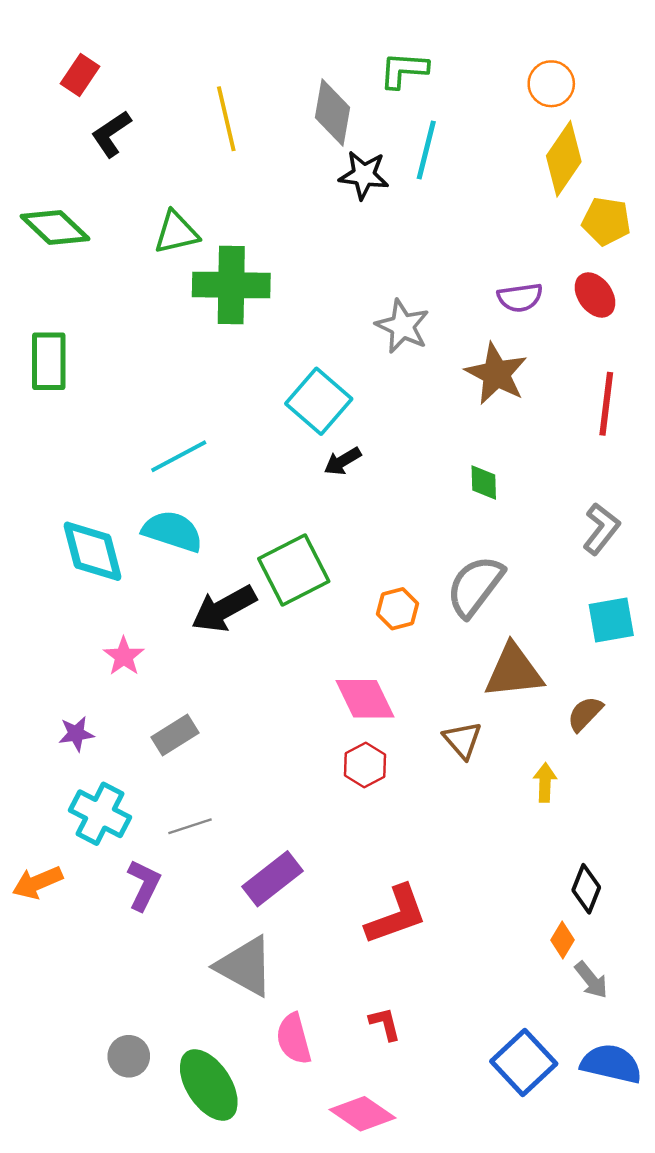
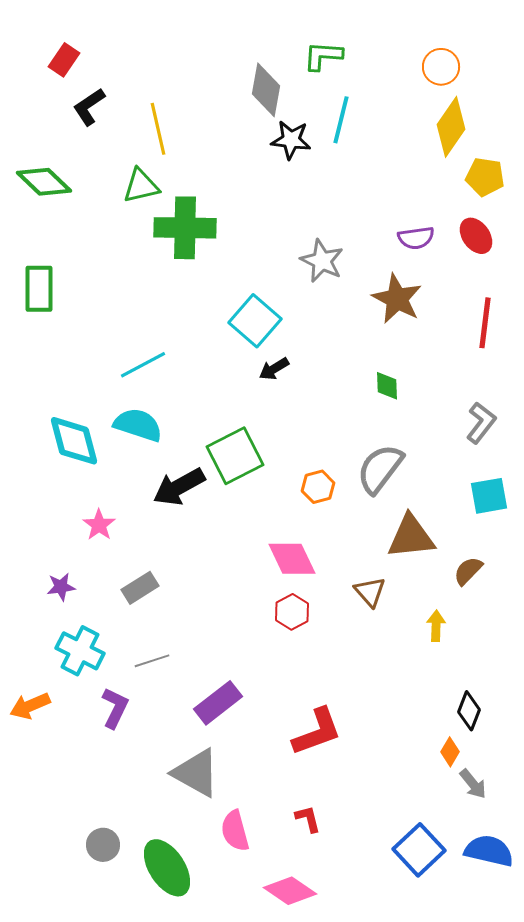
yellow line: (226, 119) -> (158, 129), moved

